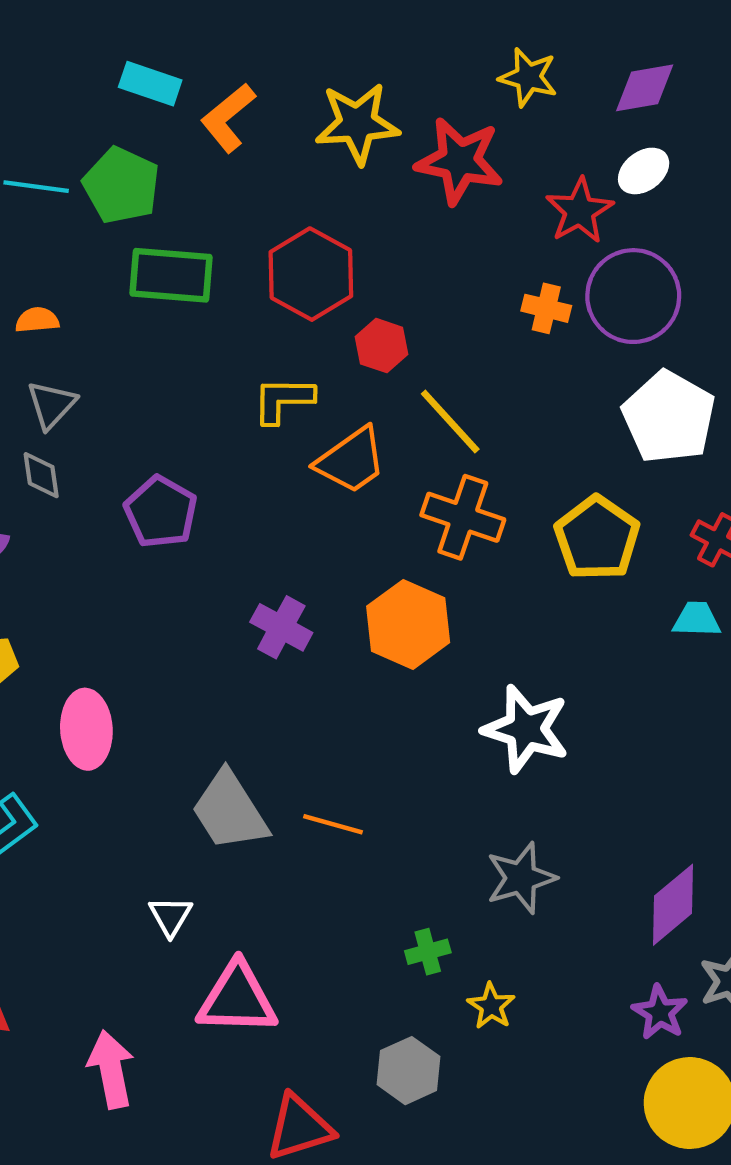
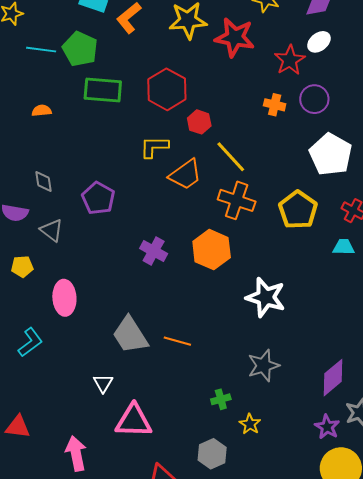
purple circle: (633, 296) -> (314, 99), size x0.7
gray triangle: (51, 405) -> (52, 230), moved, turned -35

